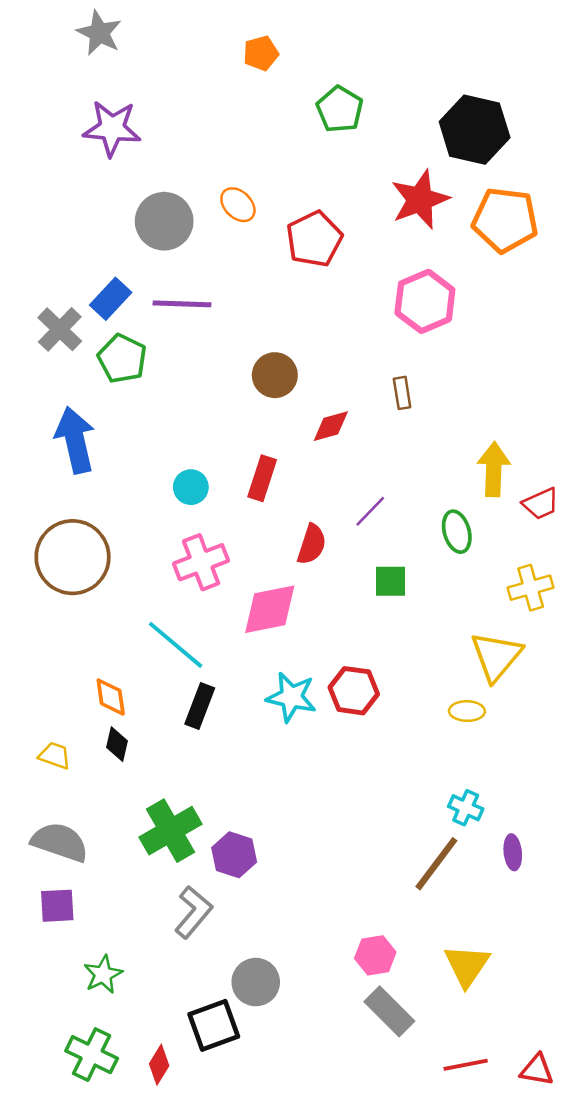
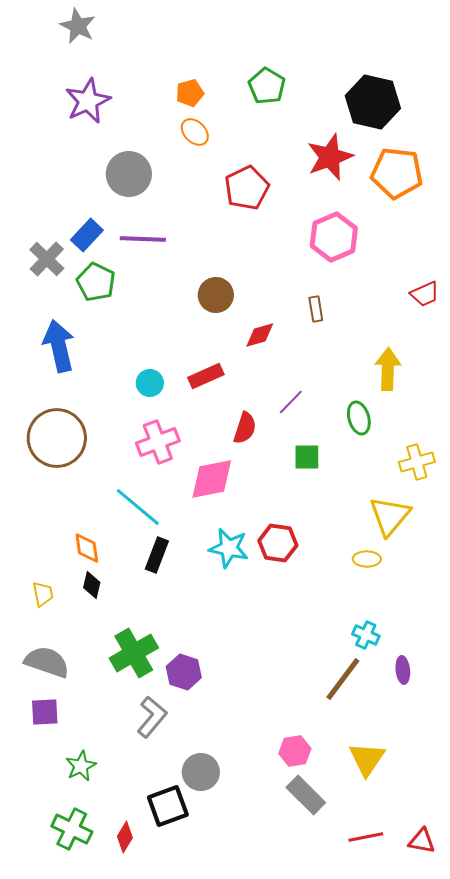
orange pentagon: (261, 53) -> (190, 93), moved
purple star: (112, 128) -> (88, 101), turned -30
orange ellipse: (238, 205) -> (195, 132), moved
red rectangle: (262, 478) -> (206, 376), turned 48
red trapezoid: (541, 504) -> (425, 294), moved
yellow trapezoid: (55, 756) -> (43, 594), turned 60

